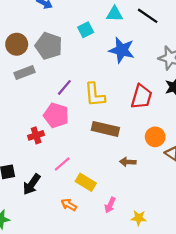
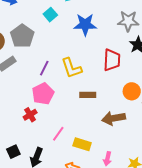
gray pentagon: (49, 46) -> (22, 36), turned 30
pink pentagon: (56, 115) -> (43, 94), turned -30
brown rectangle: (105, 129) -> (88, 95), size x0.7
brown arrow: (128, 162) -> (114, 118), size x1.6

